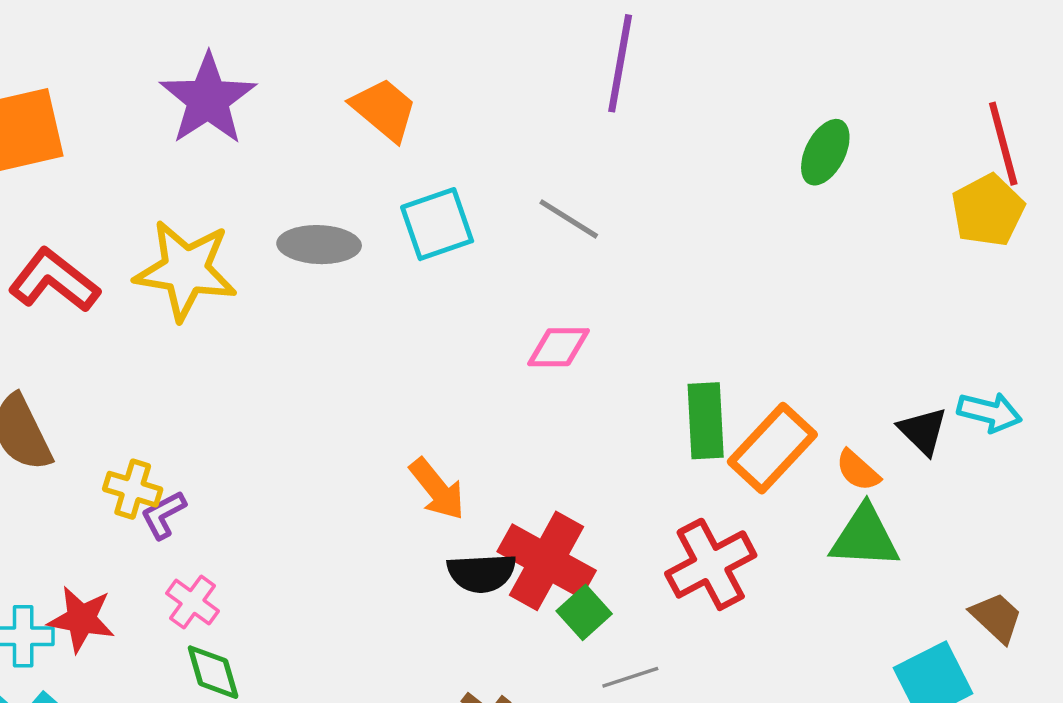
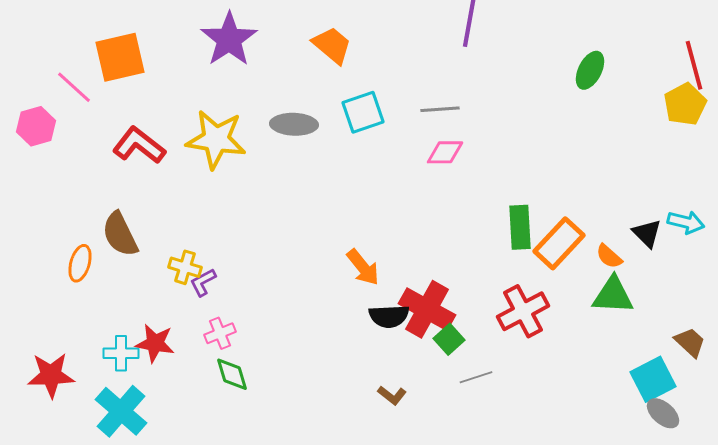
gray line: (569, 219) -> (440, 109), turned -36
pink diamond: (559, 347) -> (445, 152), moved
pink cross: (193, 602) -> (220, 333), turned 32

